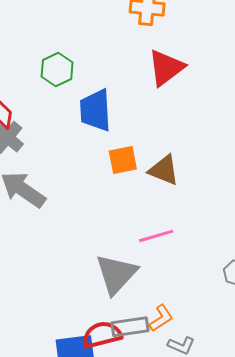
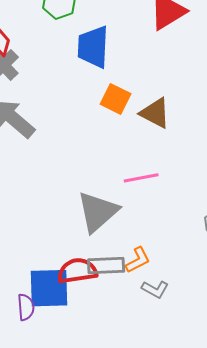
orange square: (123, 160) -> (115, 99), turned 32

